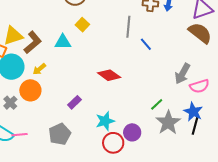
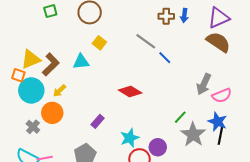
gray line: (128, 27) -> (146, 41), turned -55

